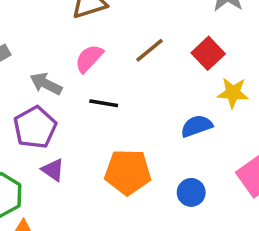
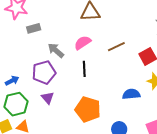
black line: (104, 103) -> (84, 69), turned 63

